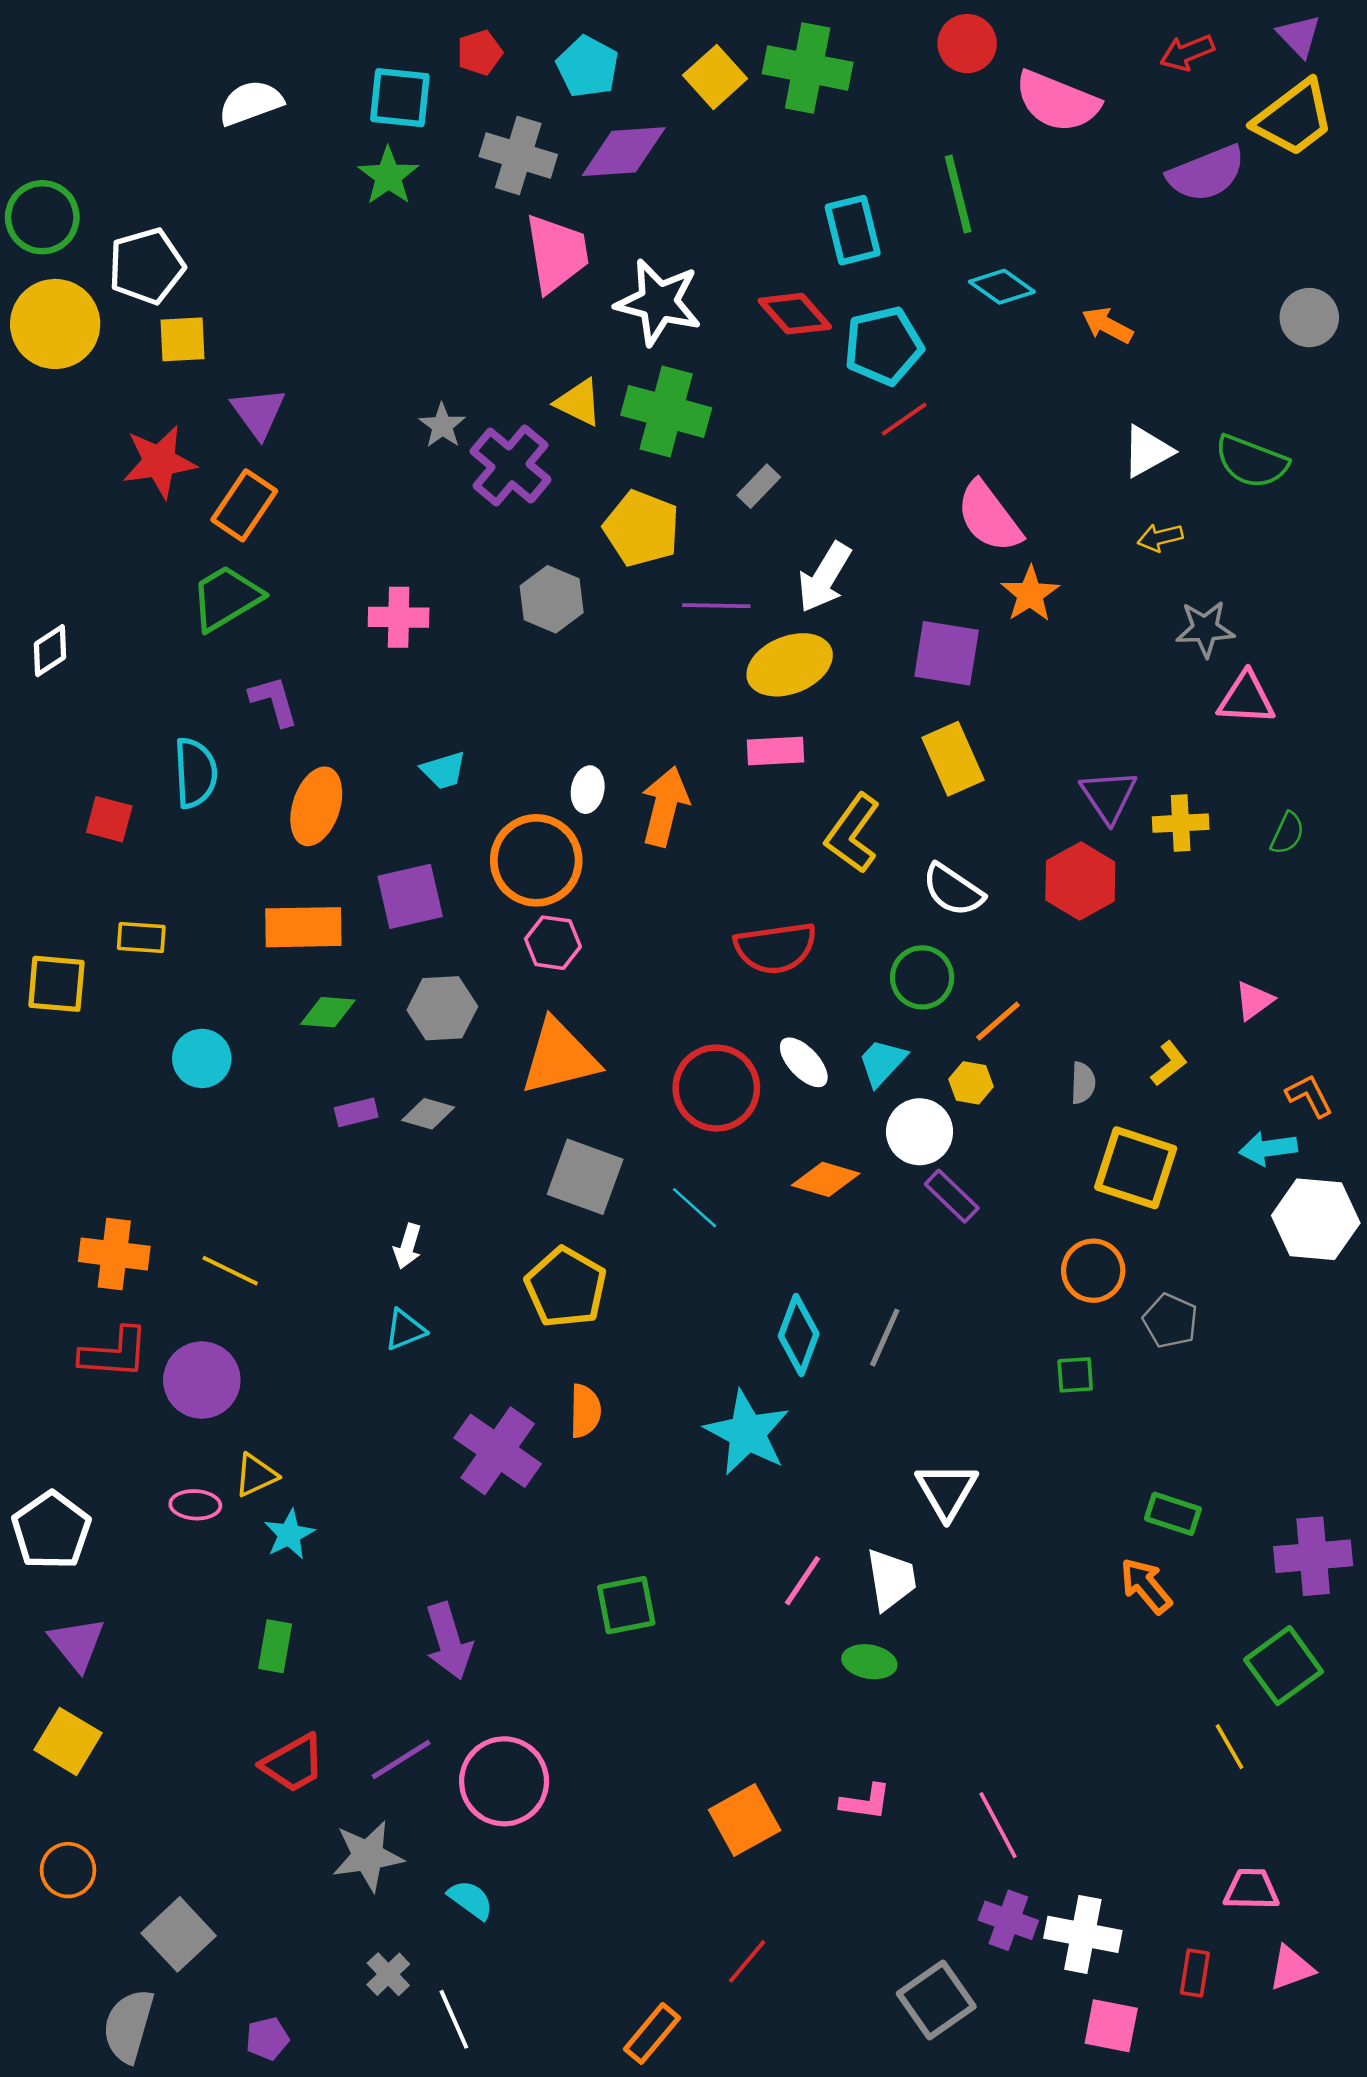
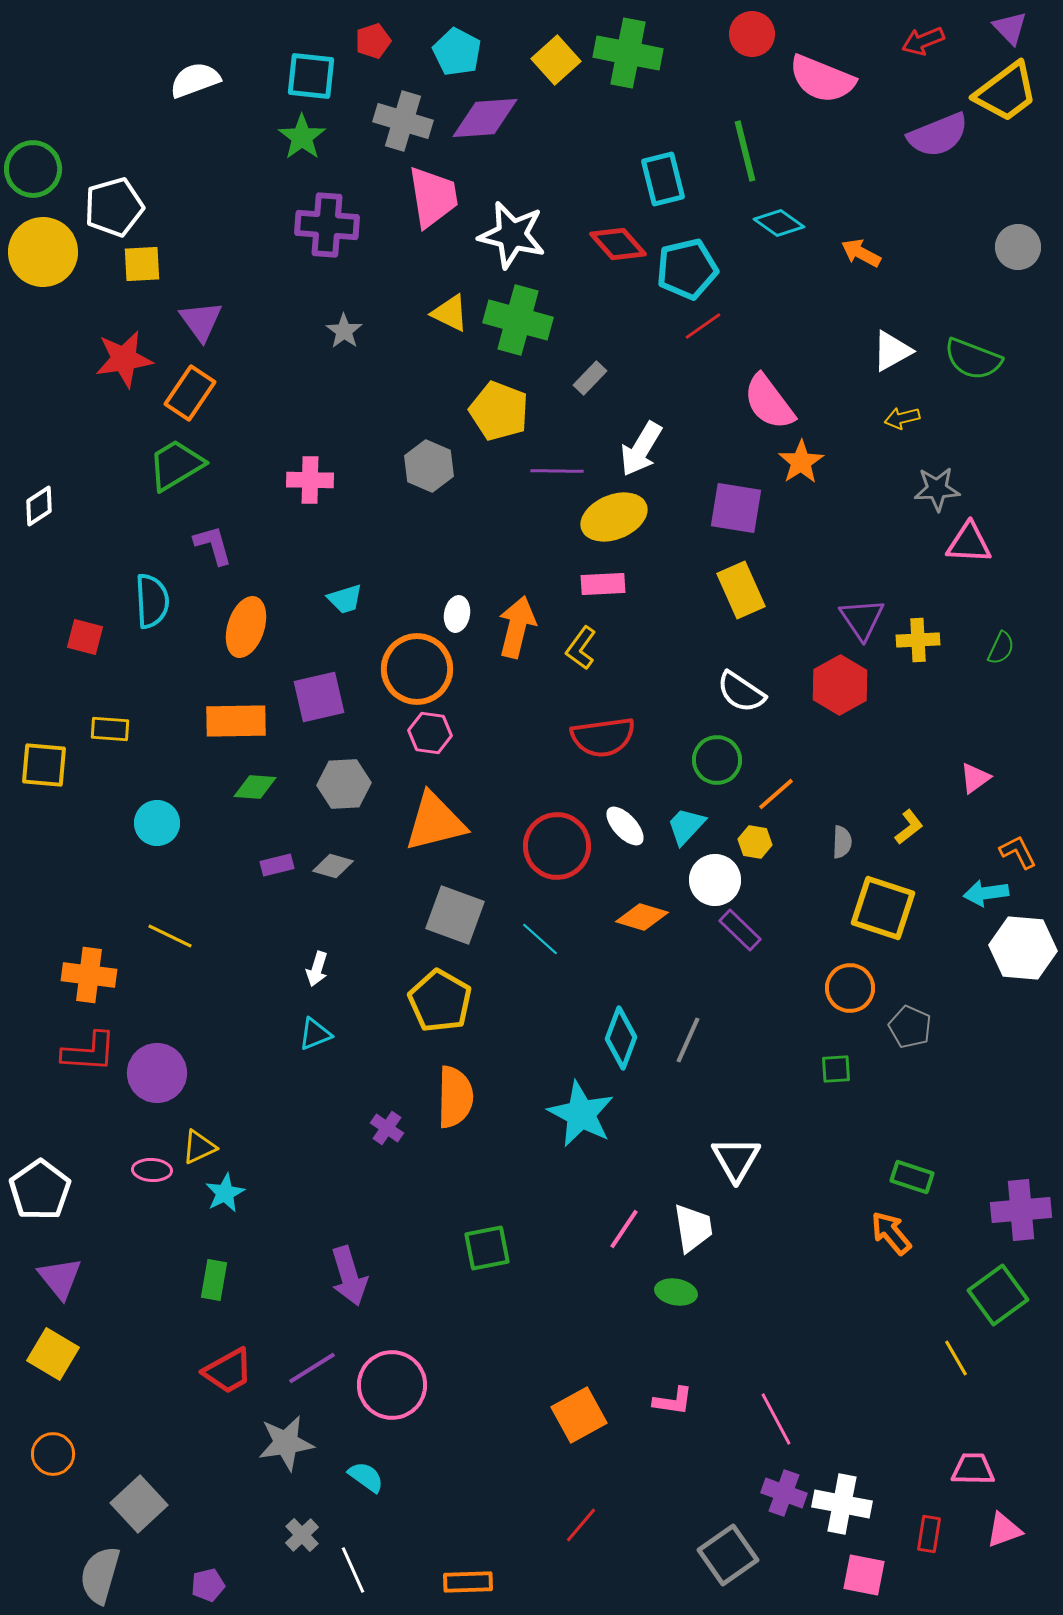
purple cross: (510, 465) -> (327, 225), moved, turned -36
yellow L-shape: (853, 833) -> (581, 648), moved, size x0.7
yellow line: (230, 1271) -> (170, 936), moved
orange semicircle: (585, 1411) -> (455, 1097), size x1.5
purple cross: (498, 1451) -> (387, 1128), size x0.5
orange rectangle: (652, 2033) -> (468, 1582), moved, turned 48

